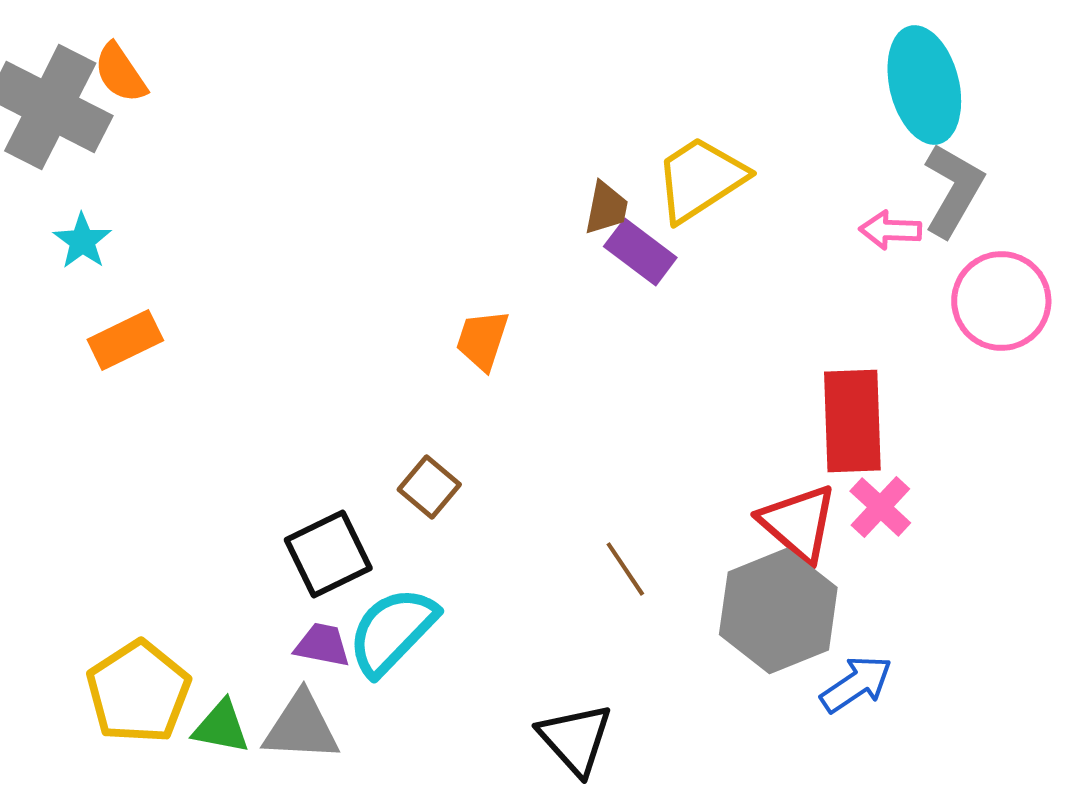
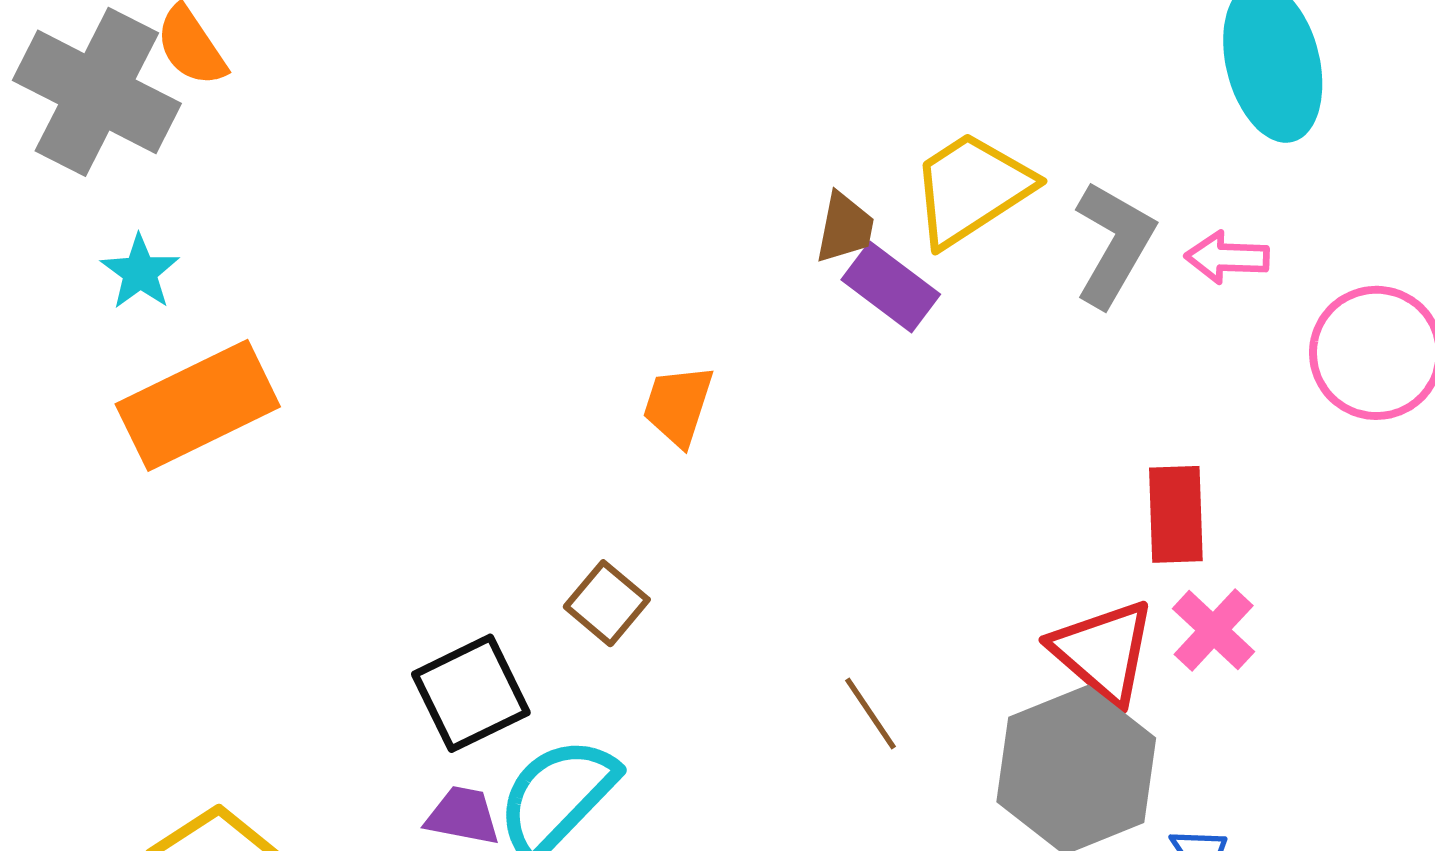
gray L-shape: (953, 190) -> (1114, 244), moved
orange rectangle: (125, 340) -> (198, 405), size x1.6
red rectangle: (852, 421) -> (1176, 514), size x0.7

